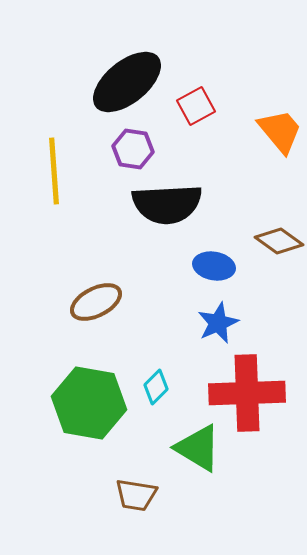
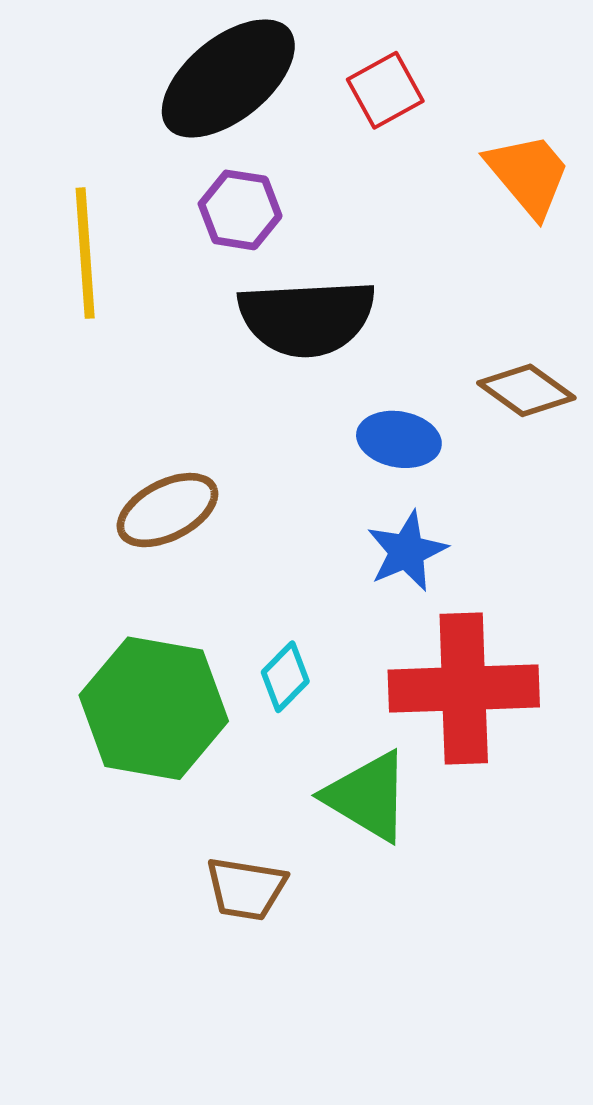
red square: (196, 106) -> (385, 90), moved

